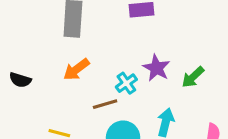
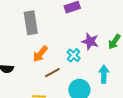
brown line: (105, 104) -> (52, 73), moved

